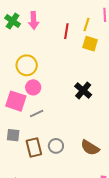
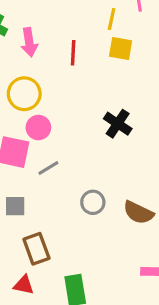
pink arrow: (34, 20) -> (29, 42), moved
red line: (66, 31) -> (73, 53), moved
gray circle: (56, 146) -> (93, 202), moved
brown rectangle: (34, 147) -> (36, 249), moved

